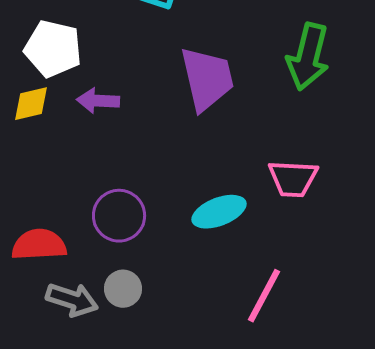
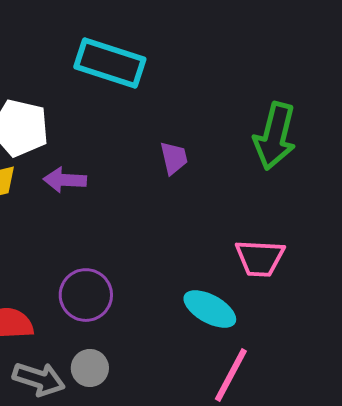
purple trapezoid: (207, 79) -> (174, 158), size x0.5
cyan ellipse: (219, 212) -> (210, 309), moved, turned 50

